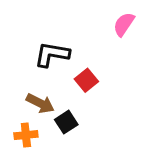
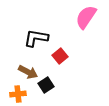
pink semicircle: (124, 24) -> (86, 17), size x1.4

